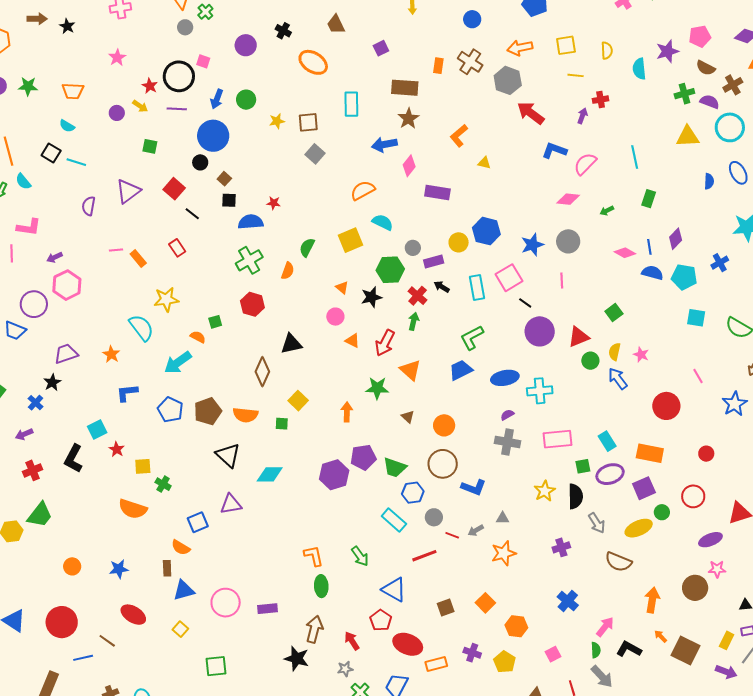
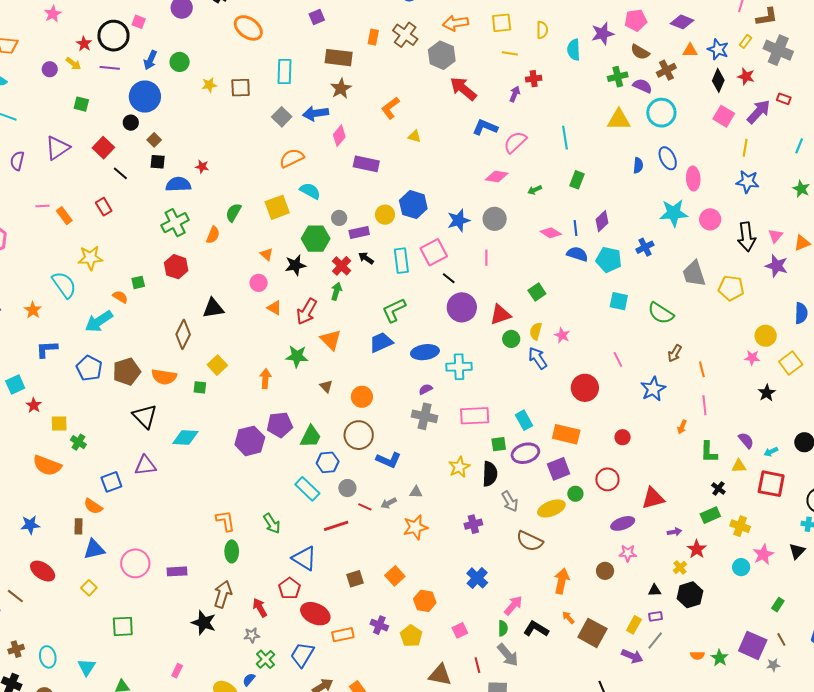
gray square: (315, 154) -> (282, 117), moved
green trapezoid: (395, 468) -> (311, 437), turned -85
brown circle: (695, 588) -> (605, 571), size x0.7

